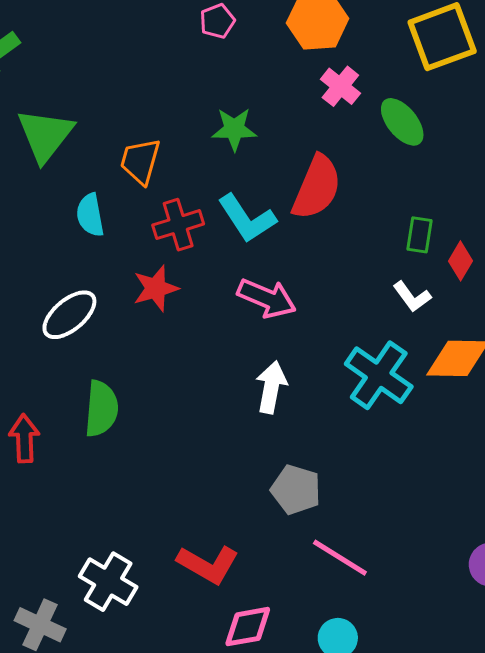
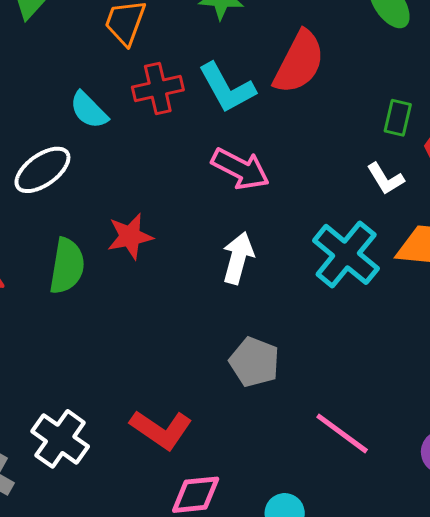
cyan semicircle: (90, 215) -> (89, 110), moved, turned -39
red star: (156, 288) -> (130, 236), moved
pink line: (340, 558) -> (342, 433), moved

